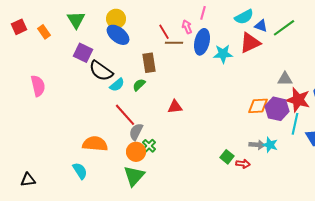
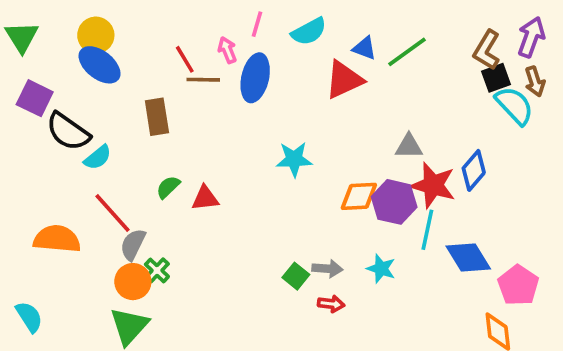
cyan semicircle: (244, 17) -> (309, 31), moved
cyan star: (223, 54) -> (294, 159), moved
green semicircle: (139, 85) -> (168, 187), moved
orange semicircle: (95, 144) -> (57, 239), moved
gray arrow: (257, 145) -> (327, 269), moved
green square: (227, 157) -> (296, 276), moved

